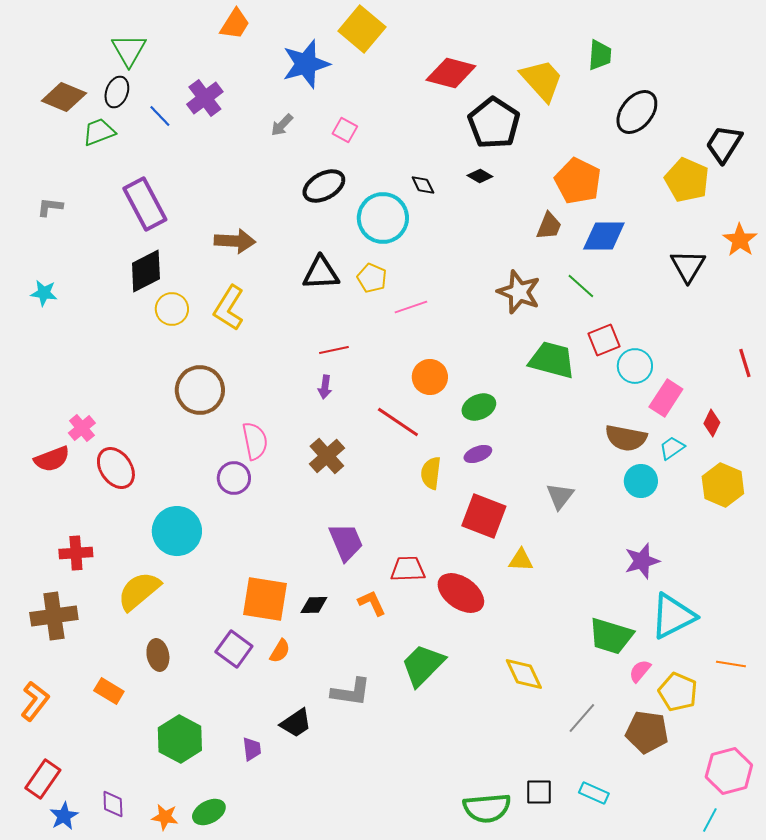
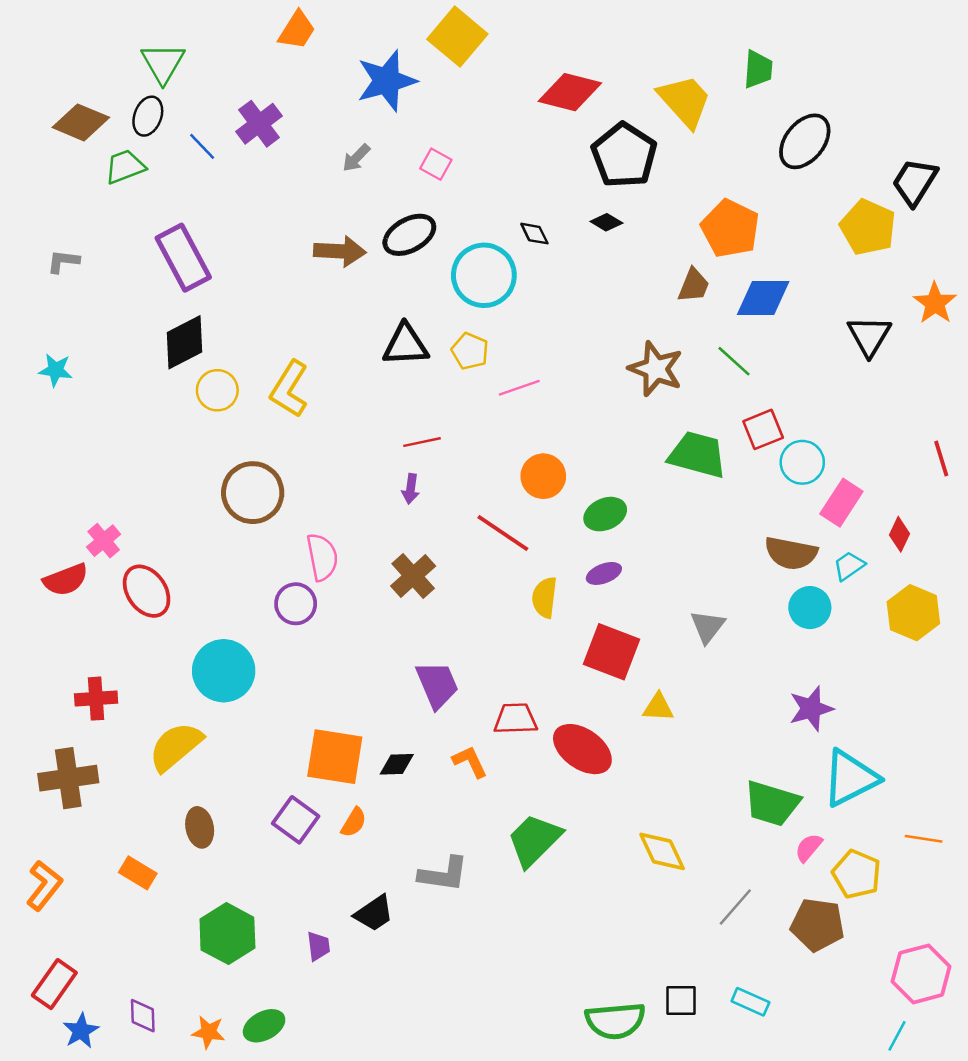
brown arrow: (235, 241) -> (340, 251), moved

